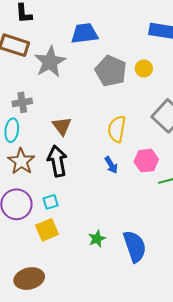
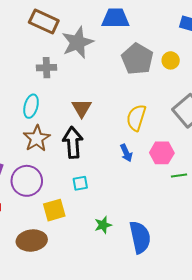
gray cross: (22, 102) -> (47, 68), moved
cyan square: (51, 202) -> (80, 183), moved
brown ellipse: (29, 279) -> (32, 241), moved

